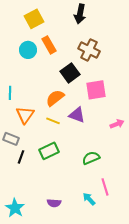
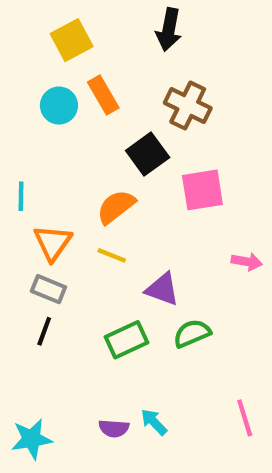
purple triangle: (77, 115) -> (162, 289), moved
pink arrow: (117, 124) -> (247, 262), turned 32
gray rectangle: (11, 139) -> (48, 289), moved
green rectangle: (49, 151) -> (127, 340), moved
pink line: (105, 187) -> (245, 418), moved
cyan arrow: (89, 199) -> (154, 422), moved
cyan star: (15, 208) -> (32, 439), turned 30

